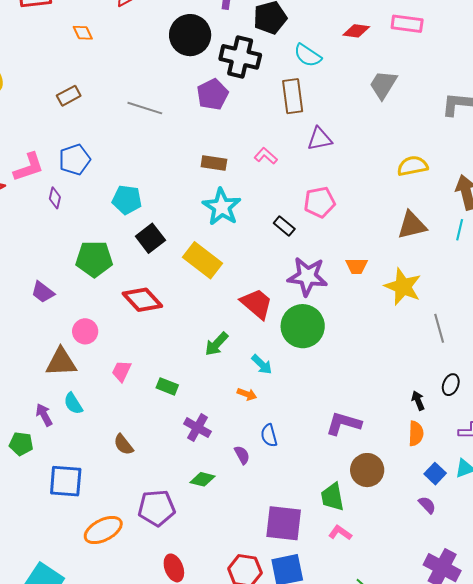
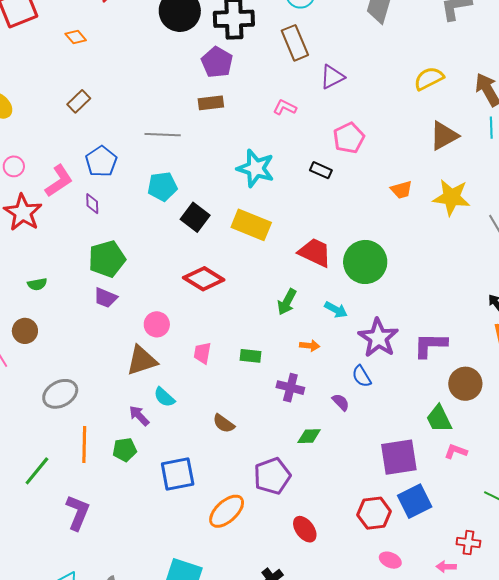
gray line: (145, 108) -> (163, 135), moved
brown rectangle: (214, 163) -> (211, 103), moved
green pentagon: (94, 259) -> (107, 259), moved
purple star: (307, 276) -> (378, 338), moved, turned -30
orange arrow: (247, 394) -> (310, 346), moved

